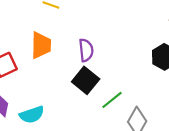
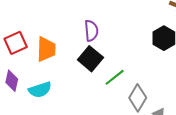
orange trapezoid: (41, 45) -> (46, 49), moved

